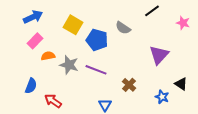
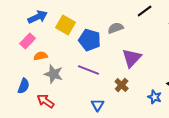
blue arrow: (33, 17) -> (38, 17), moved
gray semicircle: (123, 28) -> (116, 28), turned 126
purple triangle: (159, 55) -> (132, 58), moved
gray star: (69, 65) -> (54, 74), moved

